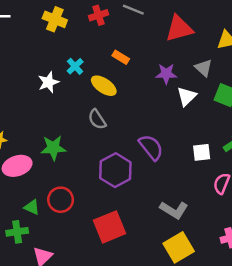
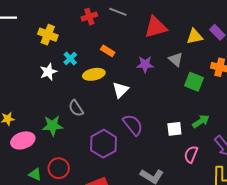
yellow cross: (55, 19) -> (48, 35), moved
yellow ellipse: (104, 86) -> (94, 74), turned -45
white triangle: (187, 96) -> (120, 90), moved
gray semicircle: (97, 119) -> (76, 108), moved

